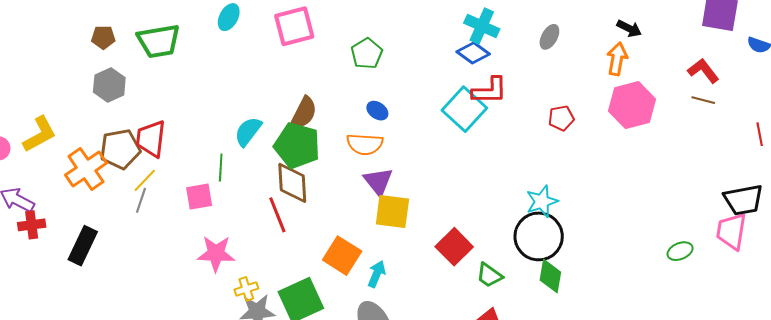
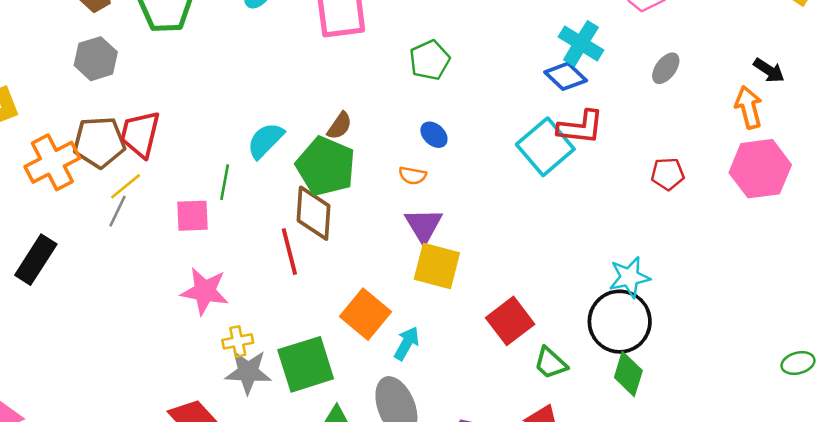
orange arrow: (617, 59) -> (749, 107), turned -32
brown semicircle: (304, 113) -> (340, 126), size x0.7
orange semicircle: (365, 144) -> (412, 176), size x0.6

